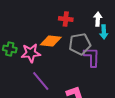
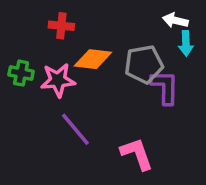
red cross: (66, 19) -> (61, 26), moved
white arrow: (98, 19) -> (175, 20), turned -80

